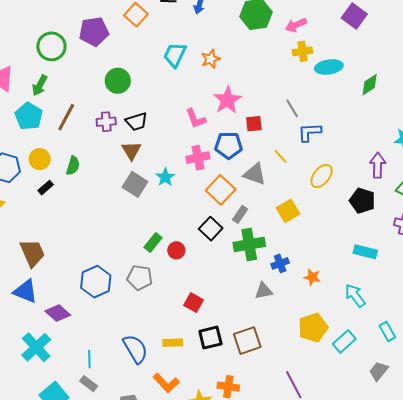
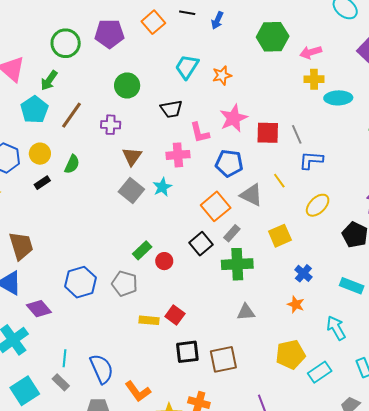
black trapezoid: (136, 122) -> (171, 109), moved
red square: (254, 124) -> (268, 133), moved, size x1.4
pink cross: (198, 158) -> (178, 155), moved
blue cross: (280, 263) -> (303, 273), moved, turned -36
yellow rectangle: (173, 343) -> (149, 320), moved
blue semicircle: (135, 349) -> (102, 369), moved

